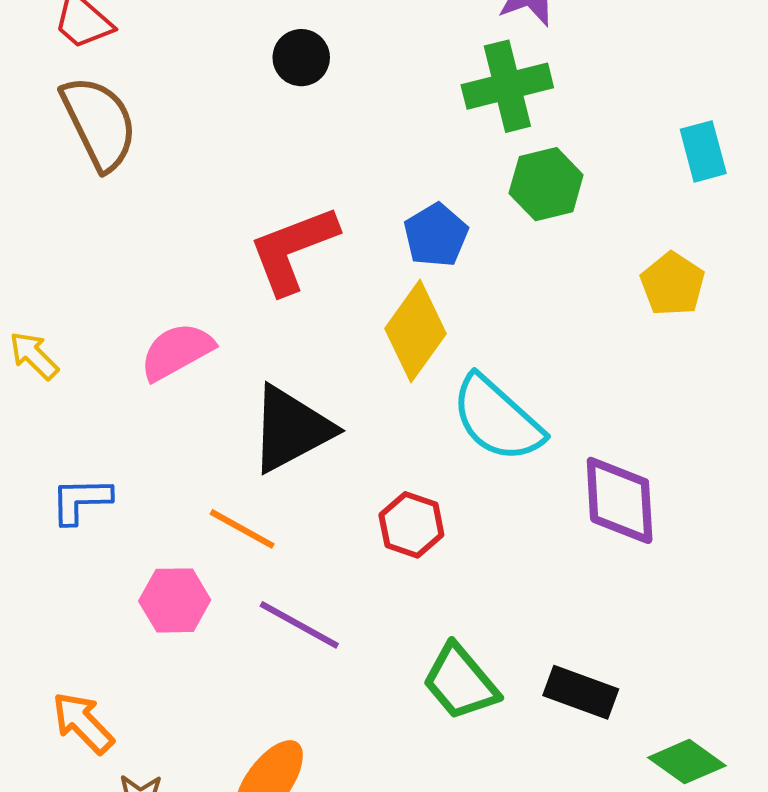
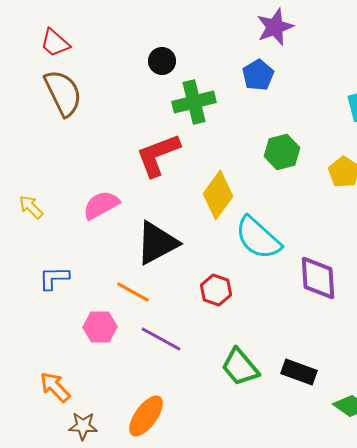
green cross: (507, 86) -> (194, 102), moved
green hexagon: (546, 184) -> (282, 152), moved
blue pentagon: (436, 235) -> (258, 75), moved

